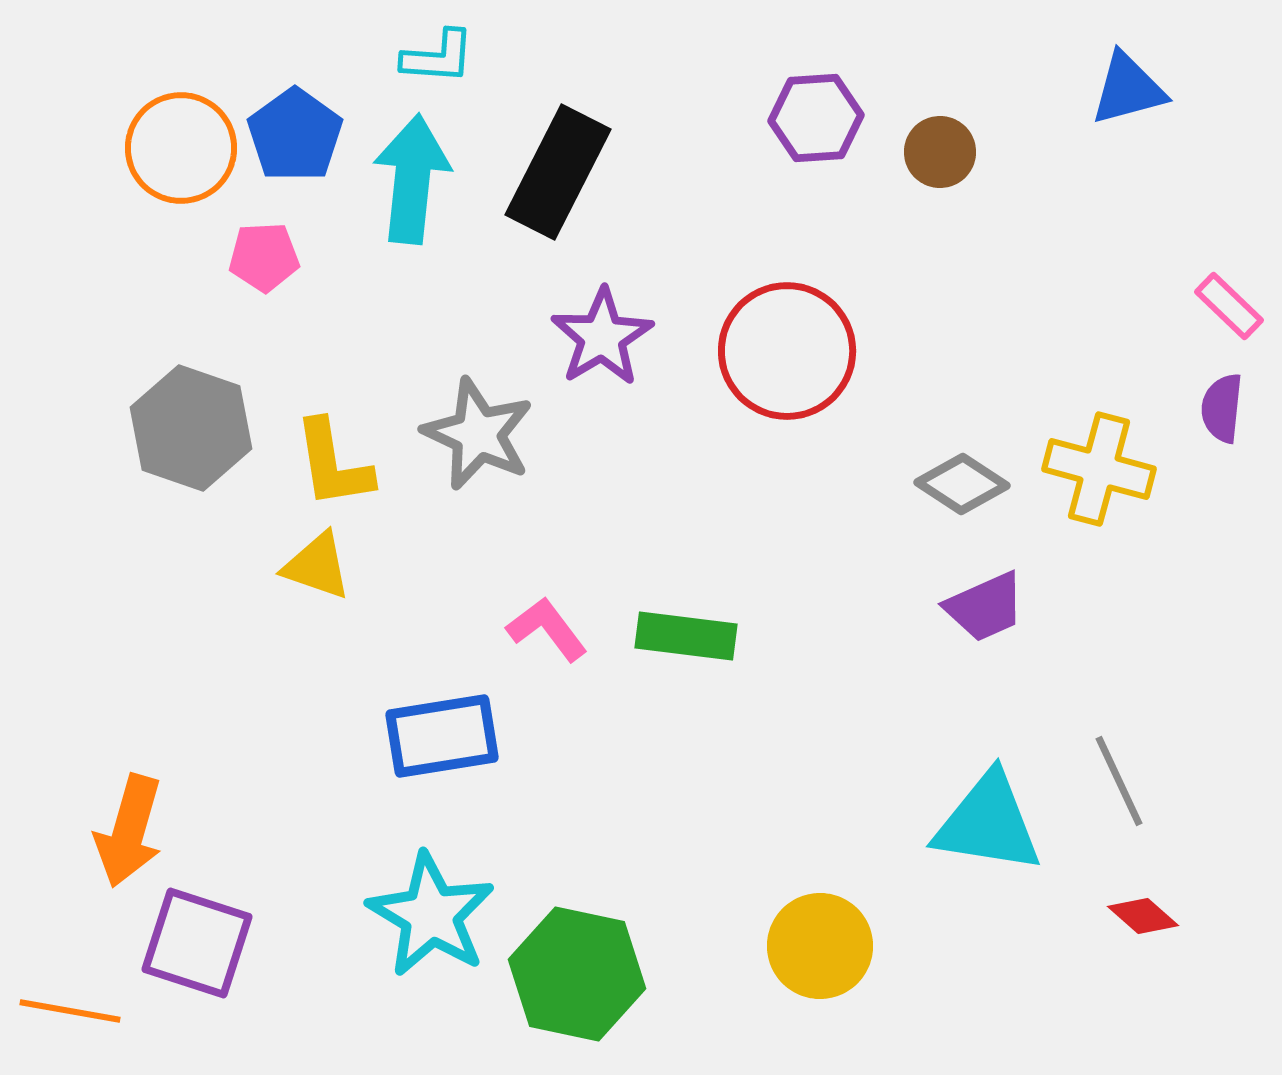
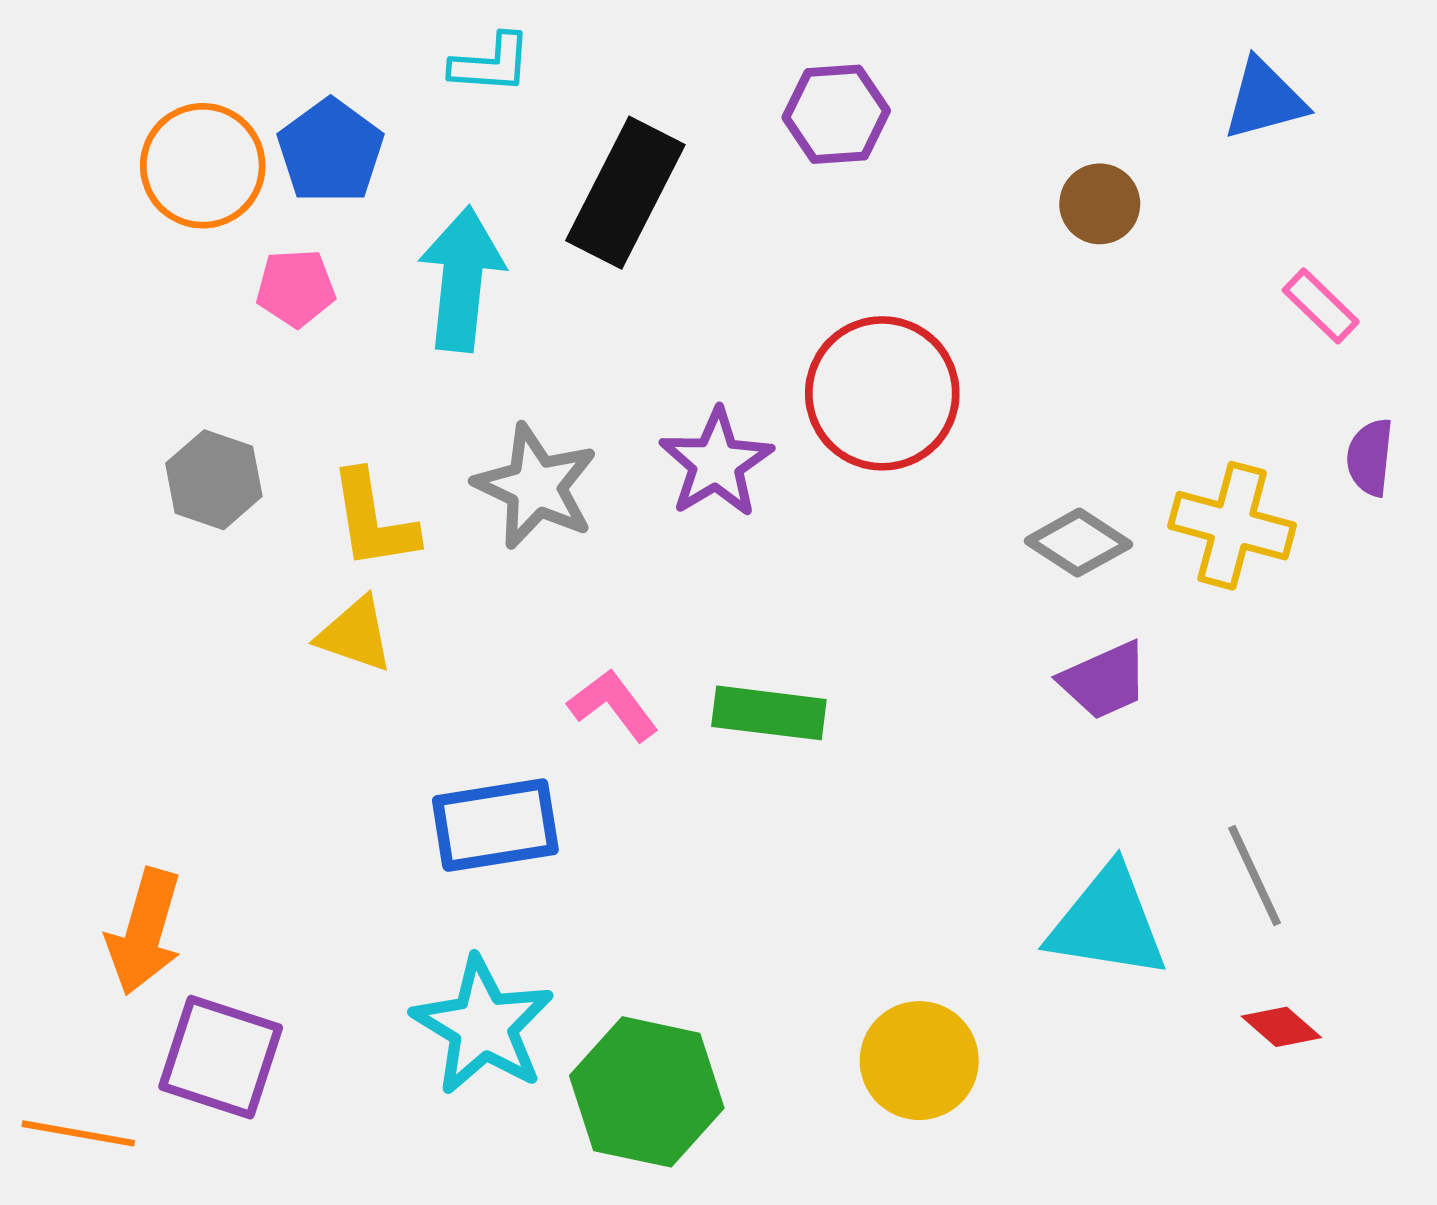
purple hexagon: (816, 118) -> (836, 114), moved
brown circle: (940, 152) -> (1100, 204), moved
cyan arrow: (412, 179) -> (462, 279), moved
pink rectangle: (1229, 306) -> (1321, 306), moved
purple star: (602, 337) -> (716, 463), moved
gray hexagon: (191, 428) -> (214, 480), size x0.7

